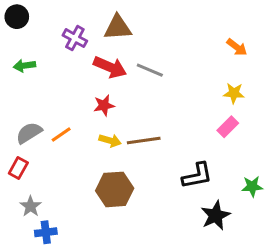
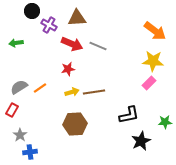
black circle: (17, 17) -> (32, 11), moved
orange arrow: (237, 47) -> (155, 31), size x1.6
yellow star: (234, 93) -> (153, 61), size x1.5
yellow arrow: (110, 141) -> (72, 92), turned -32

